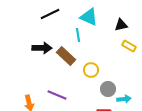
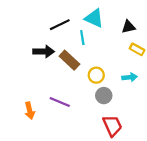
black line: (50, 14) -> (60, 25), moved
gray circle: (108, 89) -> (104, 96), moved
cyan arrow: (124, 99) -> (130, 77), moved

